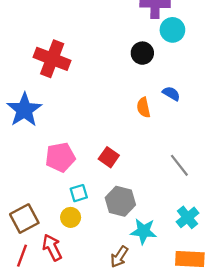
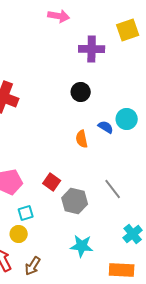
cyan circle: (172, 30) -> (127, 119), moved
gray hexagon: (120, 201) -> (75, 201), moved
cyan cross: (187, 217) -> (133, 234), moved
brown arrow: (119, 257) -> (33, 266), moved

